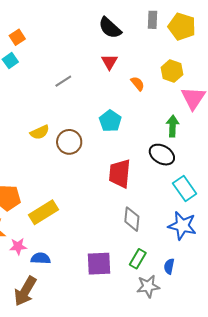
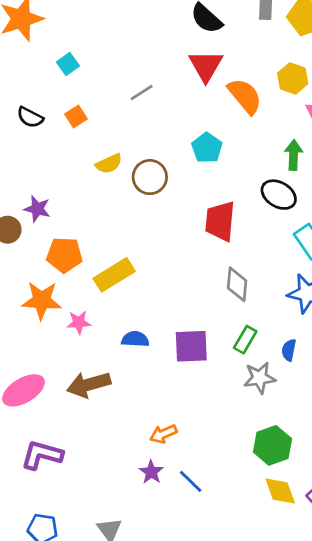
orange square: (17, 37) -> (76, 116), moved
red triangle: (109, 62) -> (206, 66), size x1.5
orange semicircle: (138, 84) -> (245, 96), size x1.8
blue semicircle: (41, 258) -> (135, 339), moved
brown arrow: (25, 291) -> (89, 385), turned 44

